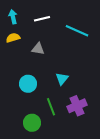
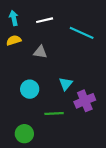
purple cross: (77, 106) -> (85, 101), moved
green line: (51, 107) -> (54, 114), turned -72
green circle: (32, 123) -> (24, 134), moved

